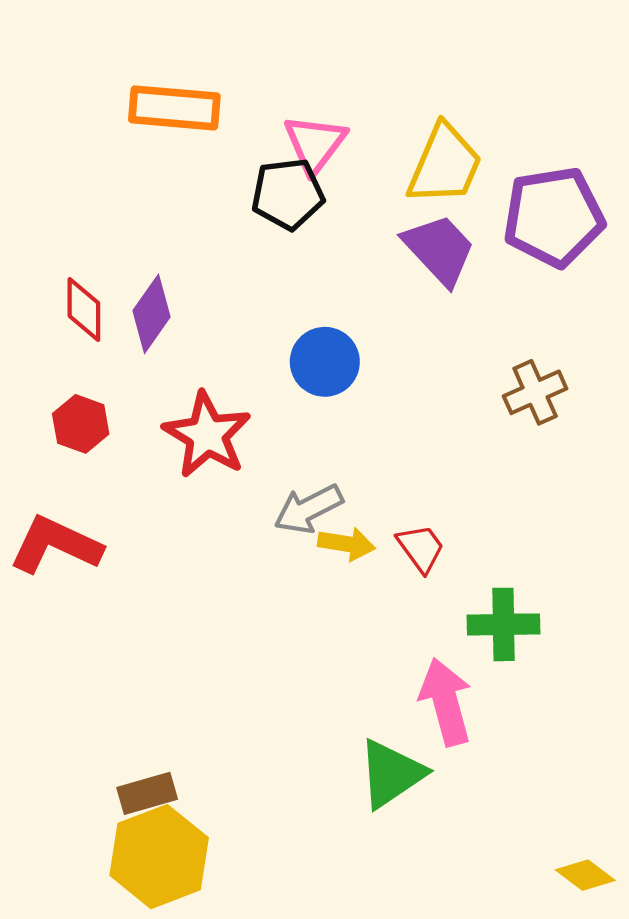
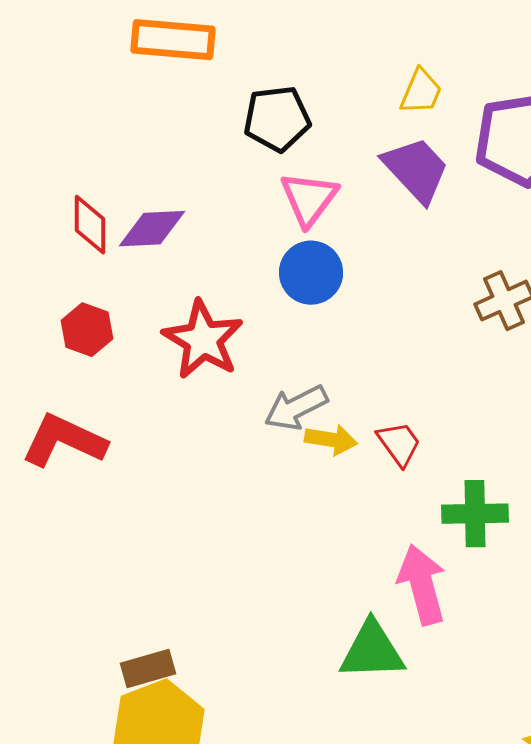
pink triangle: (315, 144) -> (309, 199), moved
yellow trapezoid: (445, 165) -> (421, 92), size x0.6
purple diamond: (151, 314) -> (152, 229), turned 52
green triangle: (391, 774) -> (372, 651), turned 32

